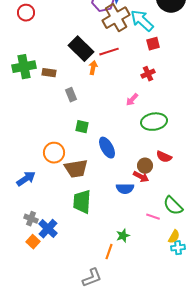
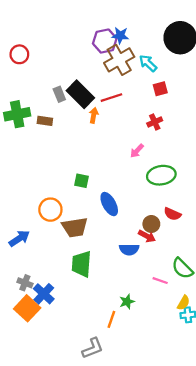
cyan arrow: (142, 21) -> (148, 63), size x0.7
gray rectangle: (71, 95) -> (59, 94), moved
orange square: (33, 242) -> (27, 308), size x1.6

